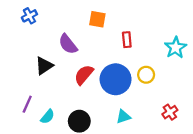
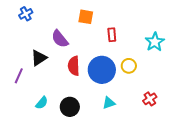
red semicircle: (84, 75) -> (74, 66), turned -42
purple line: (27, 104) -> (19, 76), moved

